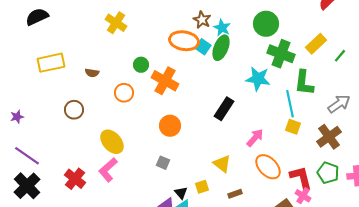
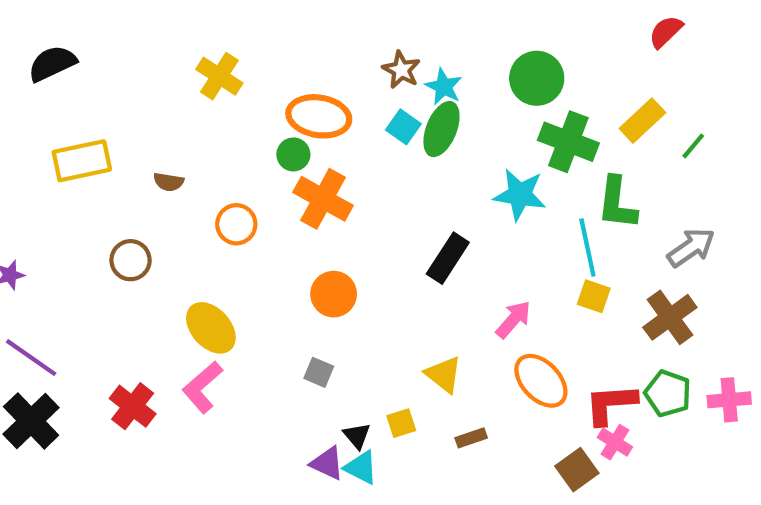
orange ellipse: (184, 41) -> (319, 116), moved
green circle: (141, 65) -> (293, 154), moved
red L-shape: (301, 178) -> (611, 404), turned -80

